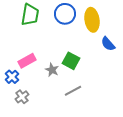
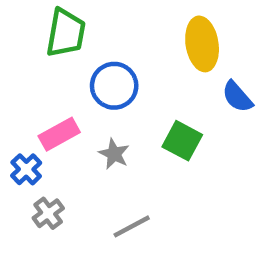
blue circle: (65, 14) -> (114, 86), moved
green square: (71, 61) -> (182, 141), moved
gray line: (73, 91) -> (132, 226), moved

